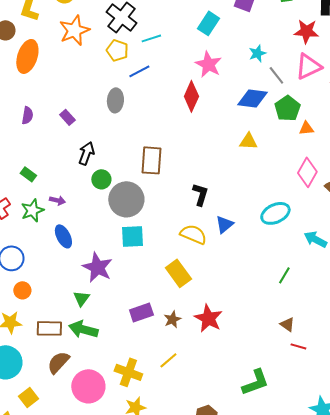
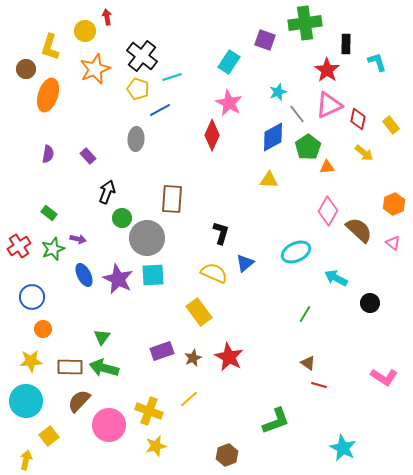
red star: (306, 31) -> (327, 70), turned 30
blue diamond: (252, 98) -> (273, 137), turned -36
purple star: (97, 267) -> (118, 279), moved

